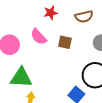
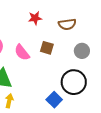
pink semicircle: (39, 37) -> (22, 52), moved

